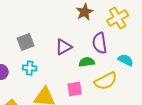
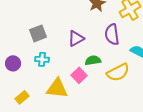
green semicircle: (87, 62) -> (93, 60), moved
pink square: (75, 89) -> (79, 75), moved, turned -35

